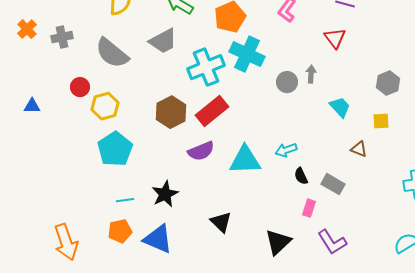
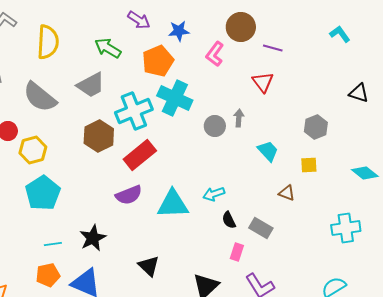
brown hexagon: (171, 112) -> (99, 136), moved

